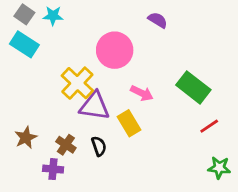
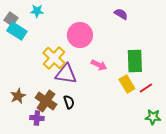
gray square: (24, 14) -> (11, 19), moved
purple semicircle: (158, 20) -> (121, 14), moved
green rectangle: (193, 87) -> (135, 61), turned 50
yellow rectangle: (129, 123) -> (127, 84), moved
brown cross: (66, 145) -> (46, 101), size x1.5

